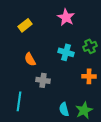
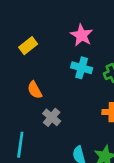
cyan cross: (66, 52) -> (82, 68), moved
gray cross: (43, 80) -> (52, 117), turned 32

